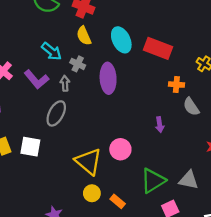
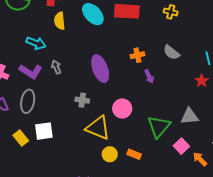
yellow semicircle: (84, 36) -> (60, 21), turned 36
gray cross: (78, 64) -> (82, 100), moved
purple ellipse: (108, 78) -> (100, 69), moved
orange cross: (176, 85) -> (137, 55), moved
gray ellipse: (56, 113) -> (28, 101), moved

